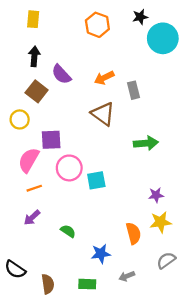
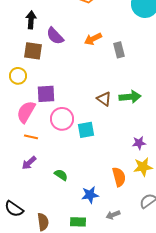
brown square: (37, 91) -> (33, 51), turned -30
brown triangle: (103, 114) -> (104, 99), moved, size x0.7
orange line: (34, 188) -> (31, 137), turned 32

